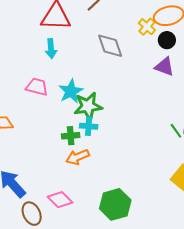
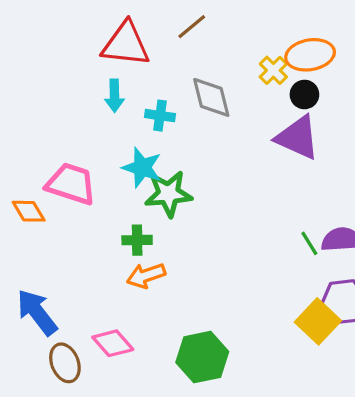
purple triangle: (164, 67) -> (297, 138), size x1.4
pink trapezoid: (37, 87) -> (71, 184), moved, size x1.4
cyan star: (71, 91) -> (142, 168), turned -30
cyan cross: (89, 126) -> (160, 116), moved

